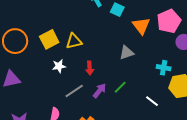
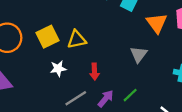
gray triangle: (127, 53) -> (139, 54), turned -35

